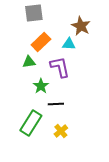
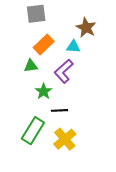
purple L-shape: (60, 67) -> (64, 71), turned -120
yellow cross: (61, 131) -> (65, 139), size x1.5

